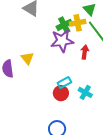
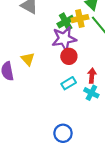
red arrow: (85, 52) -> (92, 76), moved
red circle: (61, 93) -> (69, 56), moved

